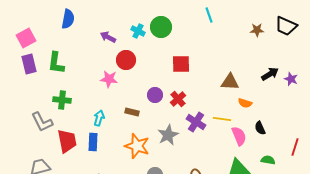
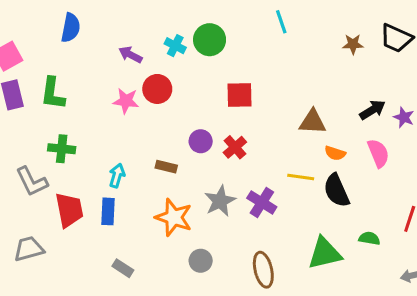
pink star: (109, 79) -> (126, 101), moved
purple cross: (196, 122) -> (262, 202), moved
black semicircle: (260, 128) -> (337, 191), moved, size x1.6
pink semicircle: (239, 136) -> (378, 153), moved

